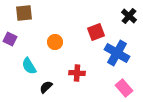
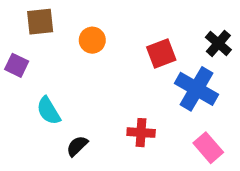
black cross: (129, 16) -> (218, 43), moved
orange circle: (55, 42) -> (92, 40), moved
red cross: (77, 73) -> (141, 133), moved

